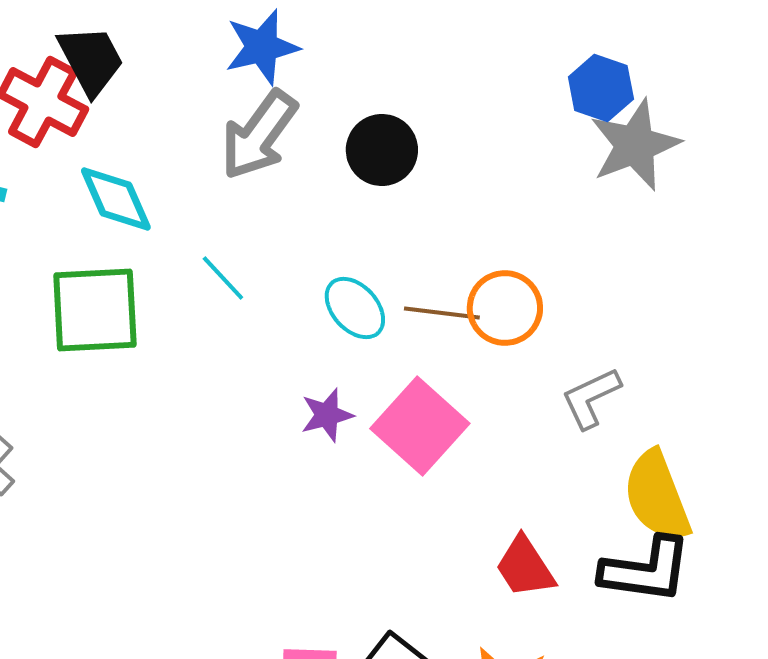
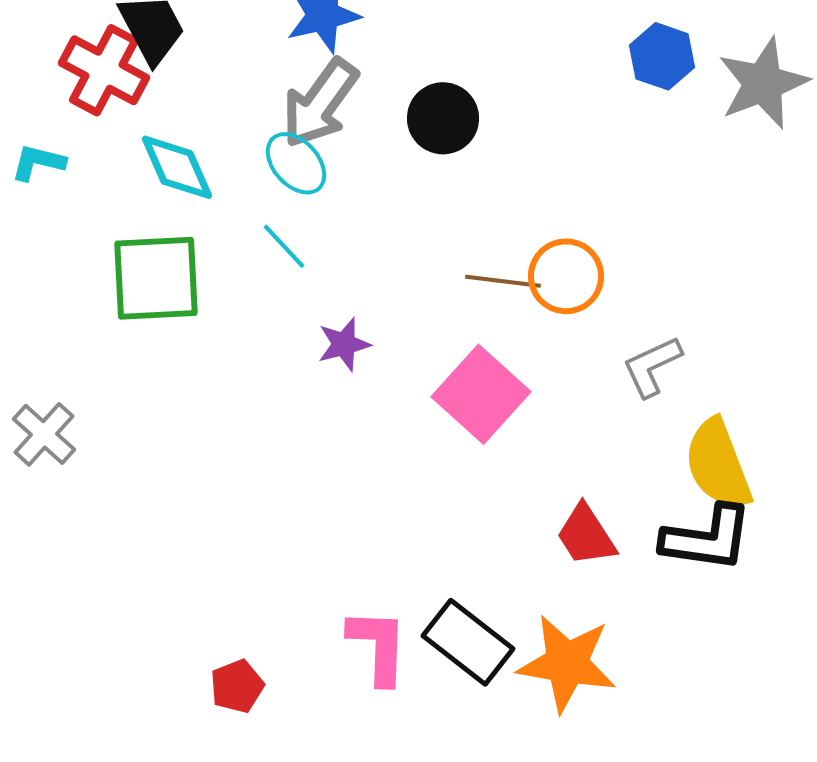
gray star: (635, 145) -> (763, 83), moved
cyan ellipse: (355, 308) -> (296, 163), moved
purple star: (327, 415) -> (344, 344), moved

